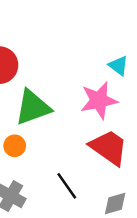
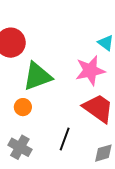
black line: (67, 186) -> (65, 139), turned 55

